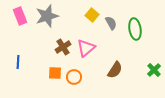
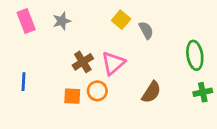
gray star: (47, 16) -> (62, 21), size x0.6
green ellipse: (135, 29) -> (195, 55), moved
green cross: (154, 70) -> (203, 92), turned 32
orange circle: (74, 77) -> (97, 91), moved

